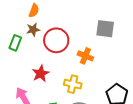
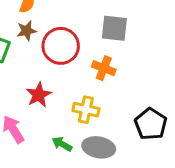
gray square: (105, 29) -> (114, 28), moved

